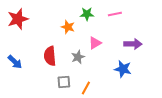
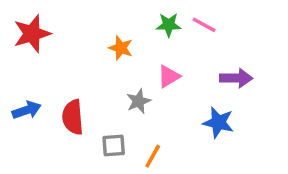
green star: (87, 14) -> (169, 25), moved
pink line: (115, 14) -> (204, 25), turned 40
red semicircle: (50, 56) -> (73, 117), moved
blue arrow: (15, 62) -> (27, 110), turned -63

